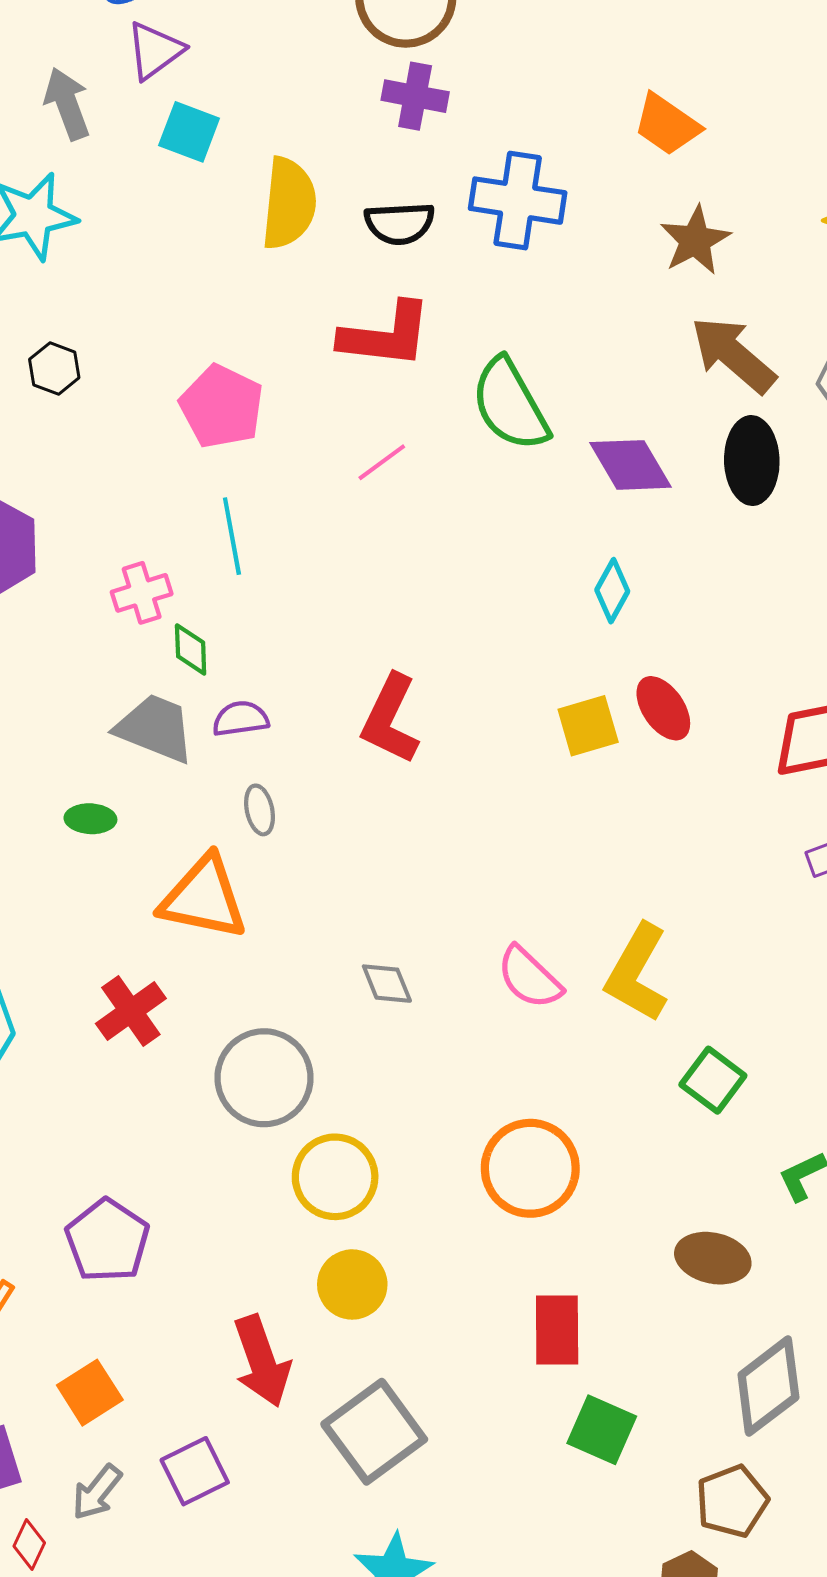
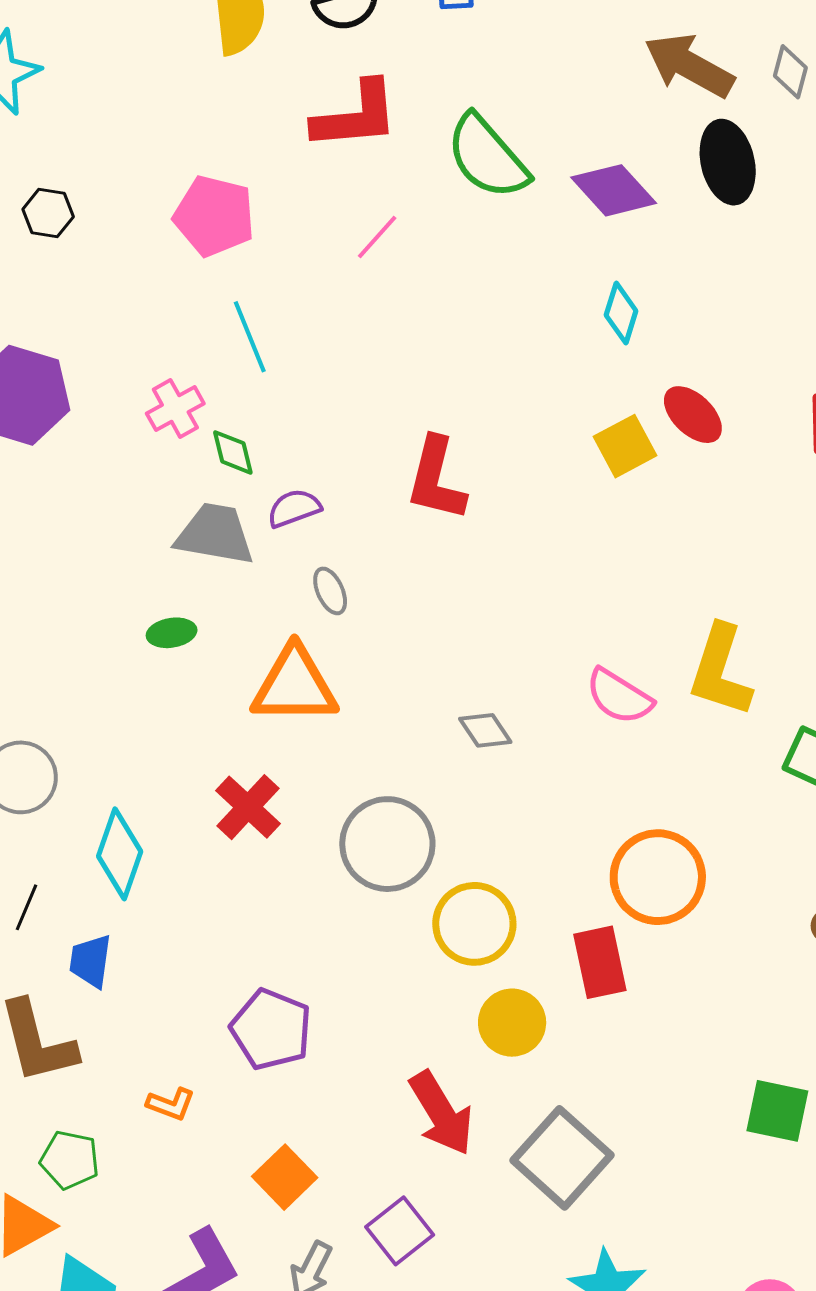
red rectangle: (557, 1330) -> (600, 962), moved

